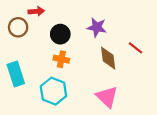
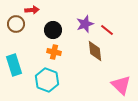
purple star: (97, 27) -> (85, 24), turned -30
red line: (135, 48) -> (107, 30), moved
pink triangle: (107, 97) -> (121, 85), moved

